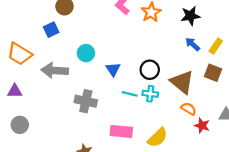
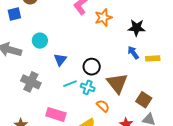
yellow rectangle: (216, 46) -> (153, 58), turned 40
brown square: (213, 73) -> (144, 100), moved
cyan line: (130, 94) -> (70, 84), turned -48
orange semicircle: (189, 109) -> (103, 106), moved

